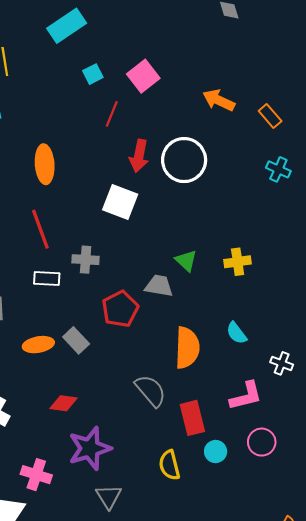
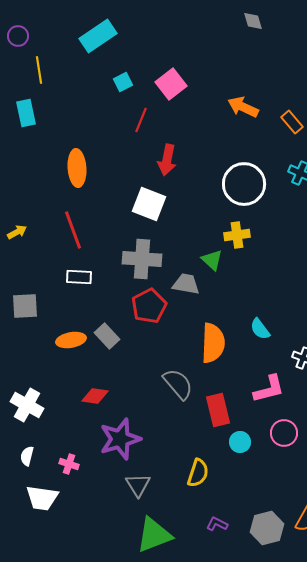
white circle: (184, 160) -> (244, 184), moved
gray cross: (86, 260) -> (142, 259), moved, size x1.5
yellow cross: (238, 262) -> (237, 235), moved
yellow semicircle: (169, 465) -> (198, 473), moved, turned -148
pink cross: (36, 475) -> (69, 464), size x0.7

